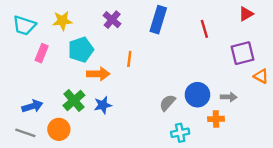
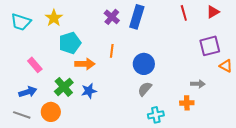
purple cross: (112, 20) -> (112, 17), moved
yellow star: (62, 21) -> (54, 18), turned -30
red line: (204, 29) -> (184, 13), moved
pink rectangle: (42, 53) -> (35, 65), moved, turned -63
blue circle: (197, 95) -> (144, 64), moved

